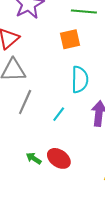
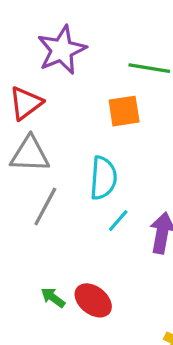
cyan semicircle: (80, 79) -> (103, 178), moved
cyan line: (59, 114) -> (118, 221), moved

